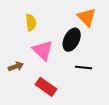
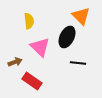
red rectangle: (46, 87) -> (32, 81), moved

